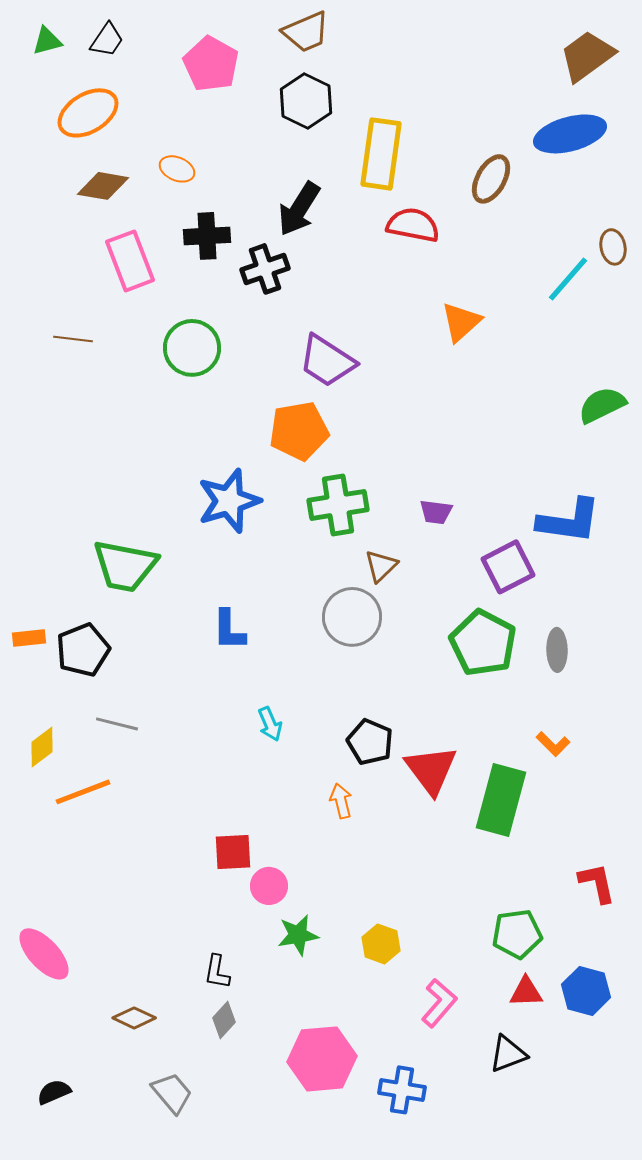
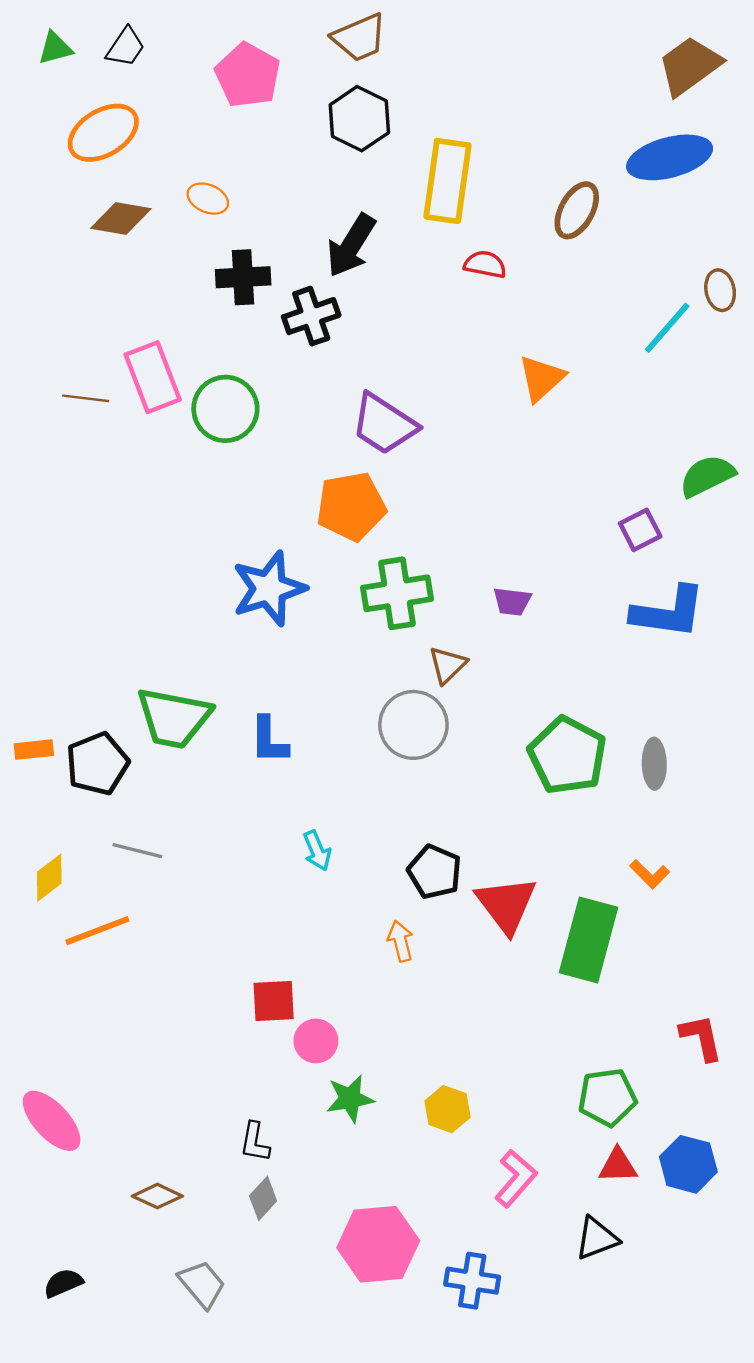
red semicircle: (413, 225) -> (485, 264), size x0.7
pink rectangle: (130, 261) -> (153, 377), moved
green trapezoid: (125, 566) -> (174, 718), moved
purple square: (508, 567) -> (640, 530), moved, size x0.7

